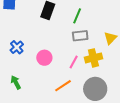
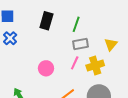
blue cross: (17, 47) -> (10, 38), moved
pink line: (74, 62) -> (75, 63), moved

